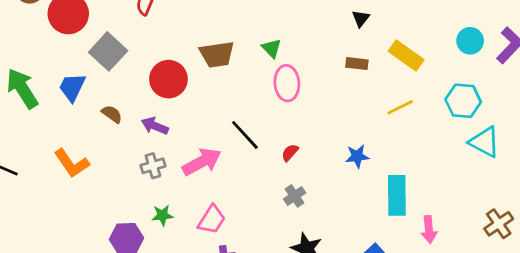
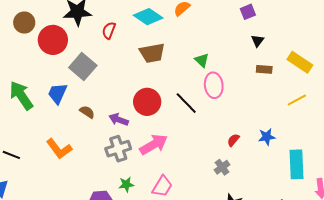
black triangle: (361, 18) -> (258, 41), moved
brown trapezoid: (217, 54) -> (152, 53), moved
red circle: (168, 79) -> (147, 102), moved
black line: (245, 135) -> (186, 103), moved
red semicircle: (290, 153) -> (233, 140), moved
gray cross: (153, 166) -> (118, 149), size x1.4

